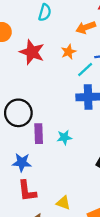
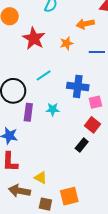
cyan line: (85, 70) -> (44, 75), moved
cyan star: (64, 137) -> (53, 109), moved

